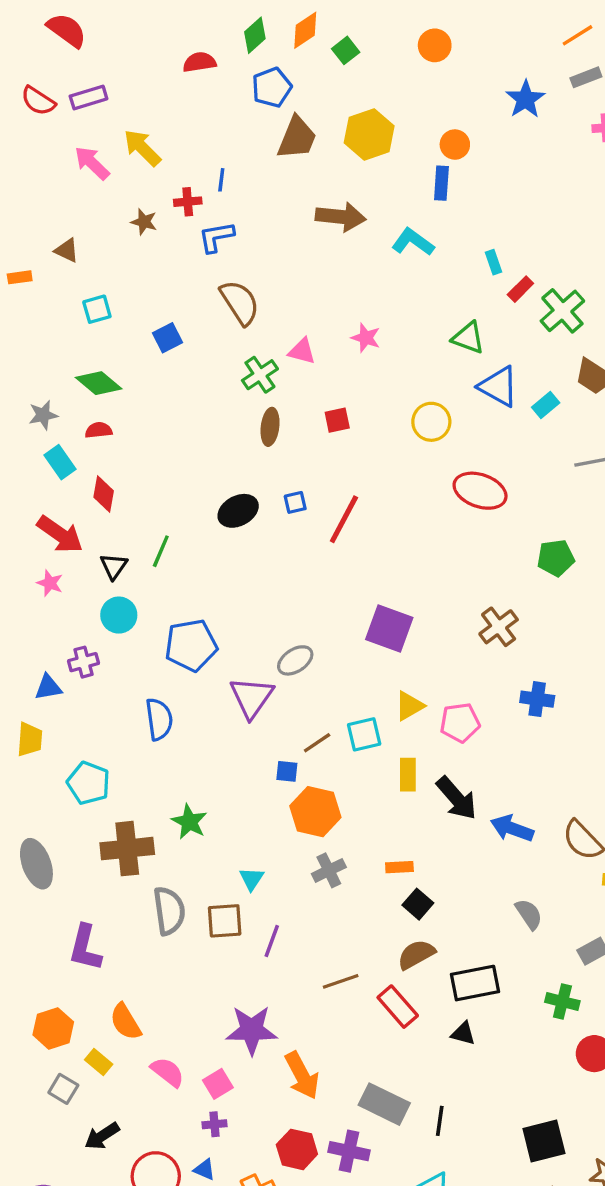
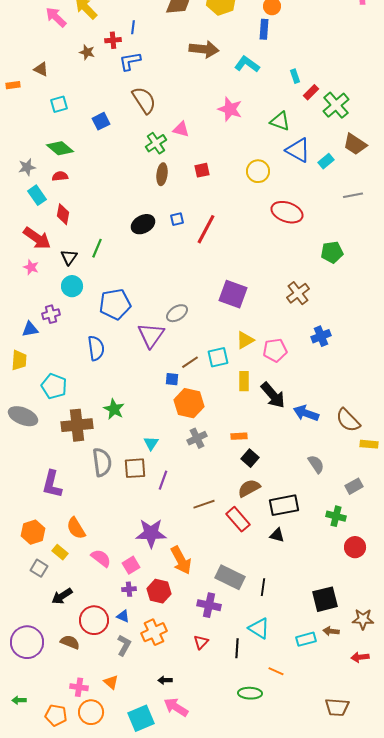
pink star: (366, 338) -> (230, 109), moved, size x1.4
blue cross: (537, 699) -> (321, 336), turned -30
gray ellipse: (36, 864) -> (23, 416), moved, turned -48
red hexagon: (297, 1149) -> (159, 591), moved

